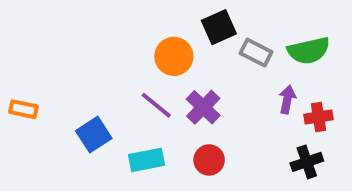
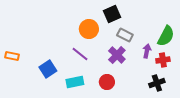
green semicircle: (309, 51) -> (166, 36), moved, turned -50
gray rectangle: (256, 53) -> (125, 35), moved
purple cross: (203, 107) -> (117, 55), moved

